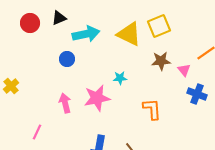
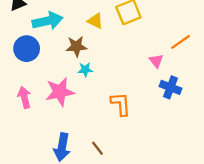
yellow triangle: (129, 34) -> (95, 21), size x0.6
blue circle: (67, 59) -> (27, 49), size x1.5
brown star: (161, 61) -> (76, 46), moved

